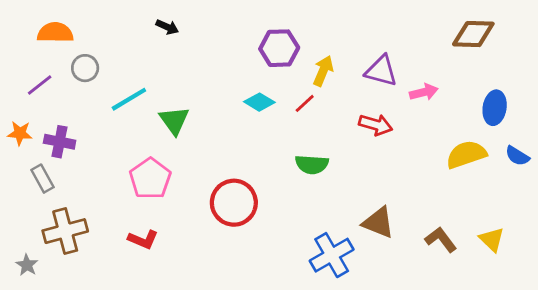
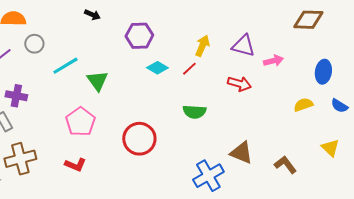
purple hexagon: (279, 48) -> (139, 36), moved
yellow semicircle: (466, 154) -> (303, 105), size x0.7
yellow triangle: (492, 240) -> (330, 148), moved

